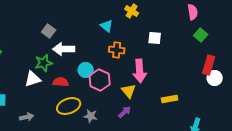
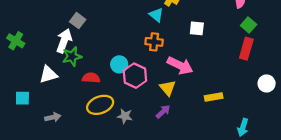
cyan triangle: (107, 26) -> (156, 15), moved
white arrow: (64, 49) -> (64, 41), moved, turned 110
red rectangle: (209, 65) -> (246, 49), moved
pink arrow: (140, 71) -> (180, 66), turned -60
white circle: (215, 78) -> (267, 83), moved
white triangle: (33, 79) -> (48, 74), moved

